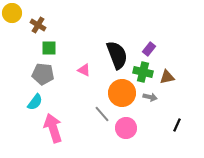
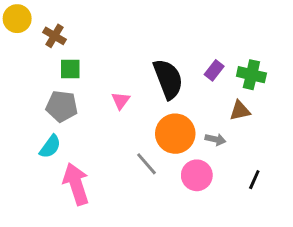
pink triangle: (84, 70) -> (121, 101), turned 40
green cross: (143, 72) -> (251, 75), moved
pink circle: (126, 128) -> (197, 175), moved

